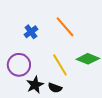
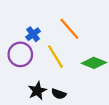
purple circle: (19, 65) -> (20, 54), moved
yellow line: (60, 65) -> (55, 57), moved

